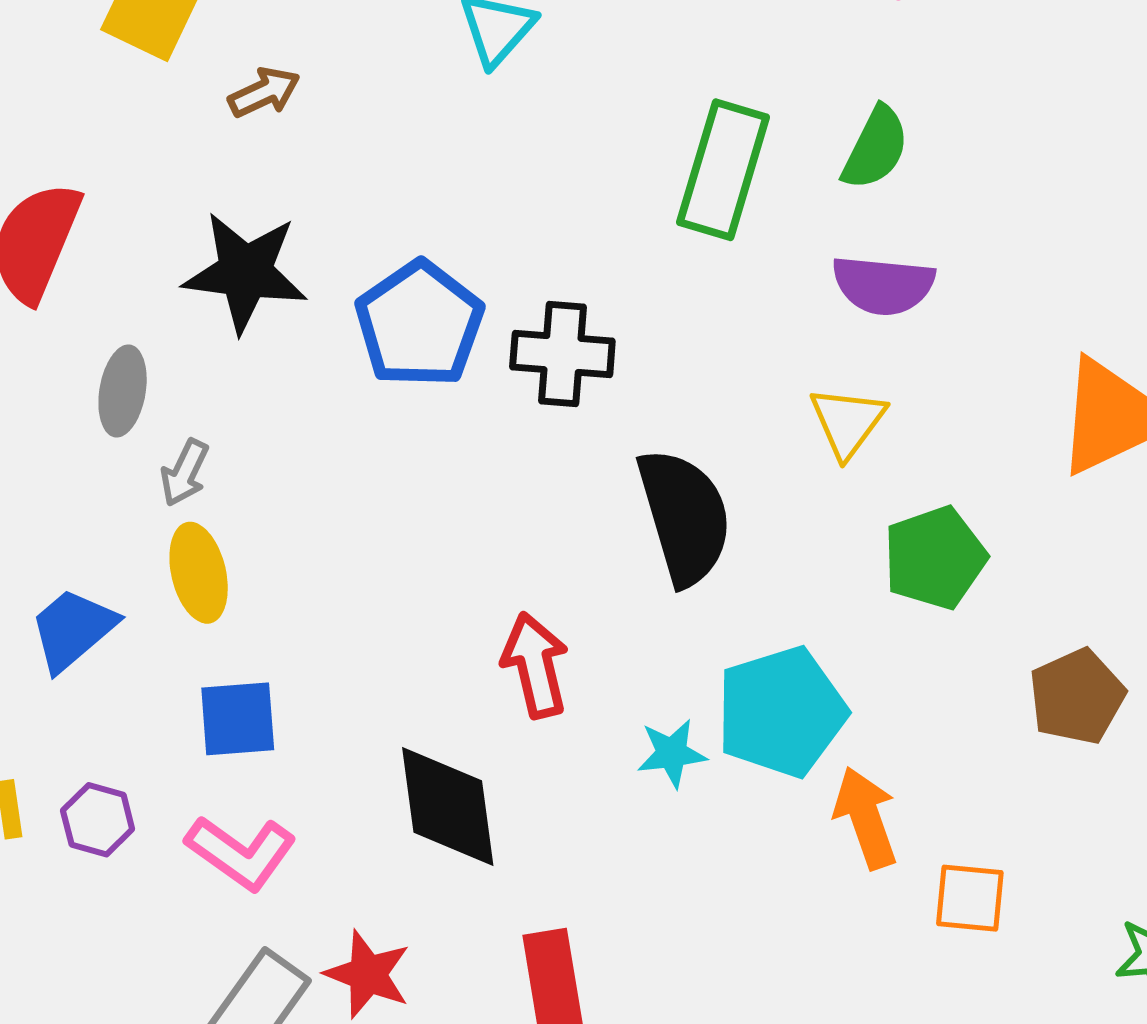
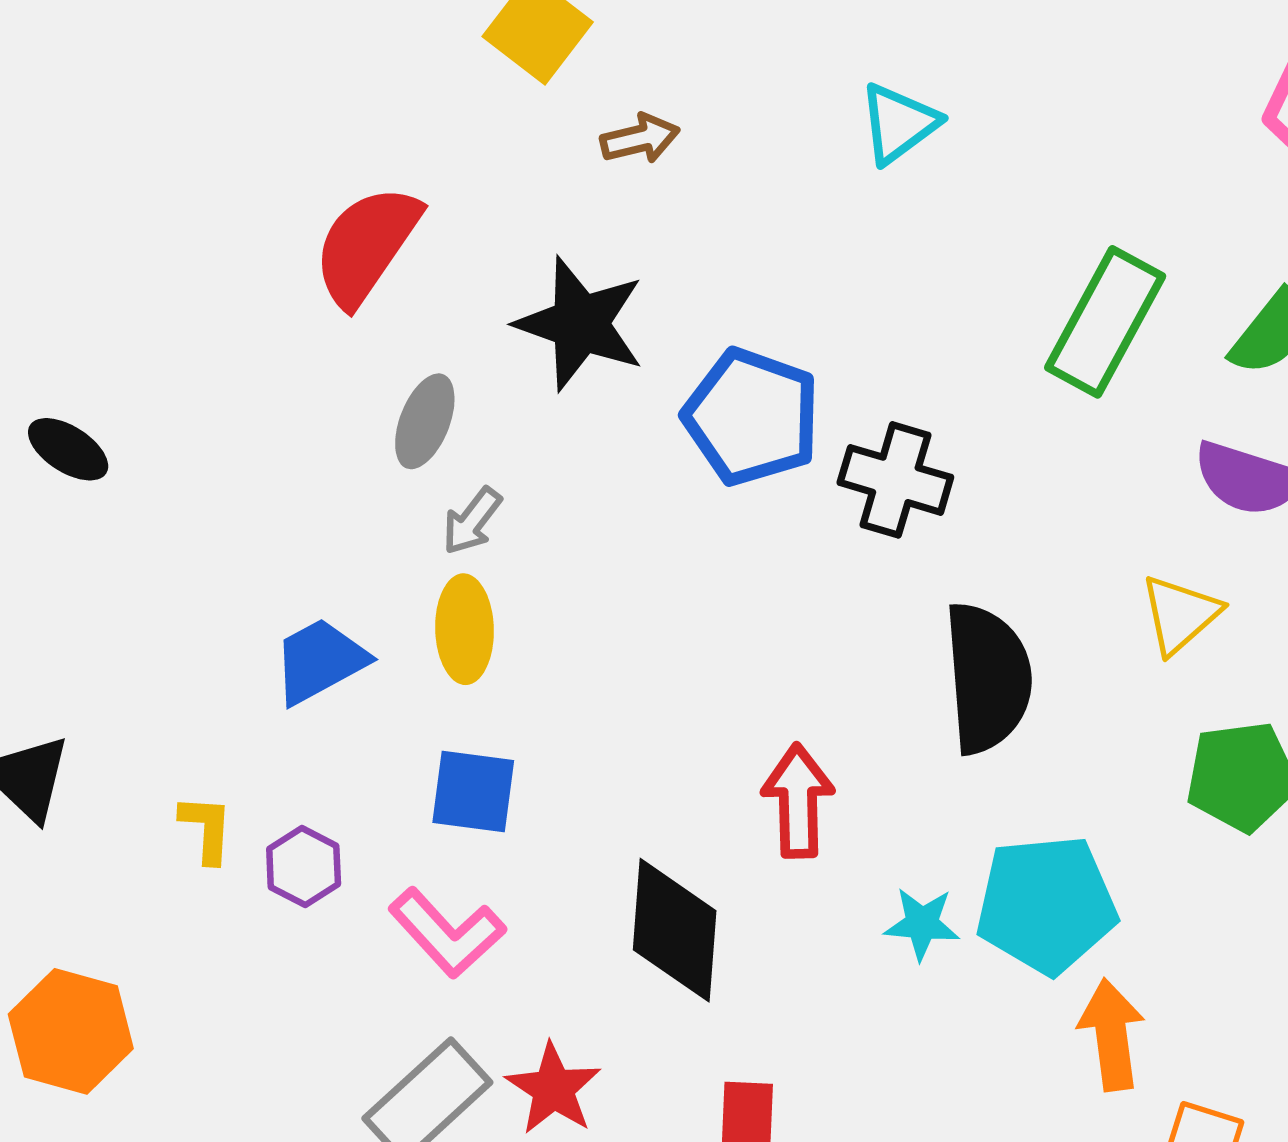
blue pentagon: (419, 324) -> (752, 417), turned -30

